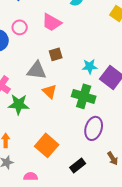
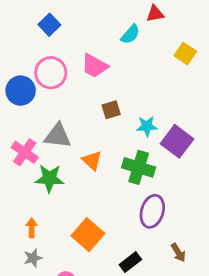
pink circle: (20, 27) -> (51, 73), size x1.5
brown square: (56, 54) -> (111, 110), moved
gray triangle: (37, 70) -> (58, 136), moved

